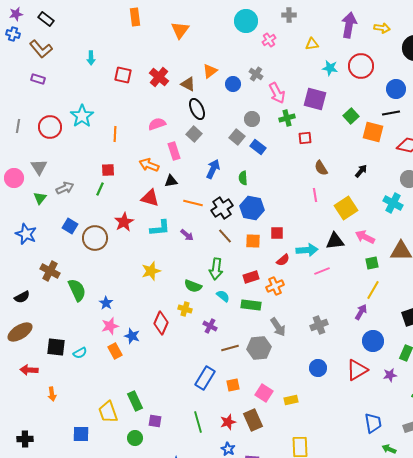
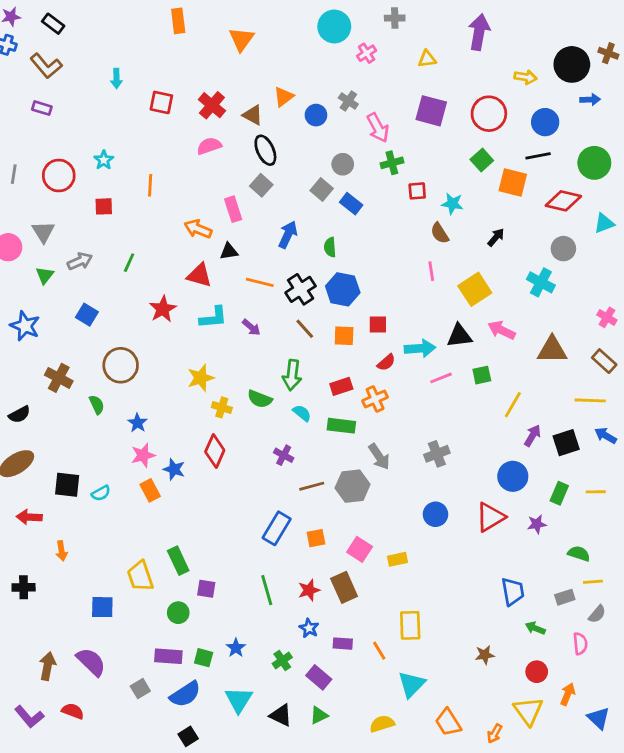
yellow arrow: (382, 28) -> (525, 77), moved
red circle: (361, 66) -> (489, 114), moved
cyan star: (330, 68) -> (452, 204), moved
purple square: (315, 99) -> (431, 111), moved
cyan star: (82, 116) -> (104, 160), size x0.6
pink semicircle: (157, 124) -> (209, 146), moved
red square: (108, 170) -> (104, 206), moved
brown circle: (95, 238) -> (121, 365), moved
green square: (372, 263) -> (482, 375), moved
green semicircle: (77, 290) -> (97, 405), size x0.6
yellow cross: (185, 309) -> (222, 407), moved
purple arrow: (361, 312) -> (532, 436), moved
black cross: (25, 439) -> (24, 587), moved

